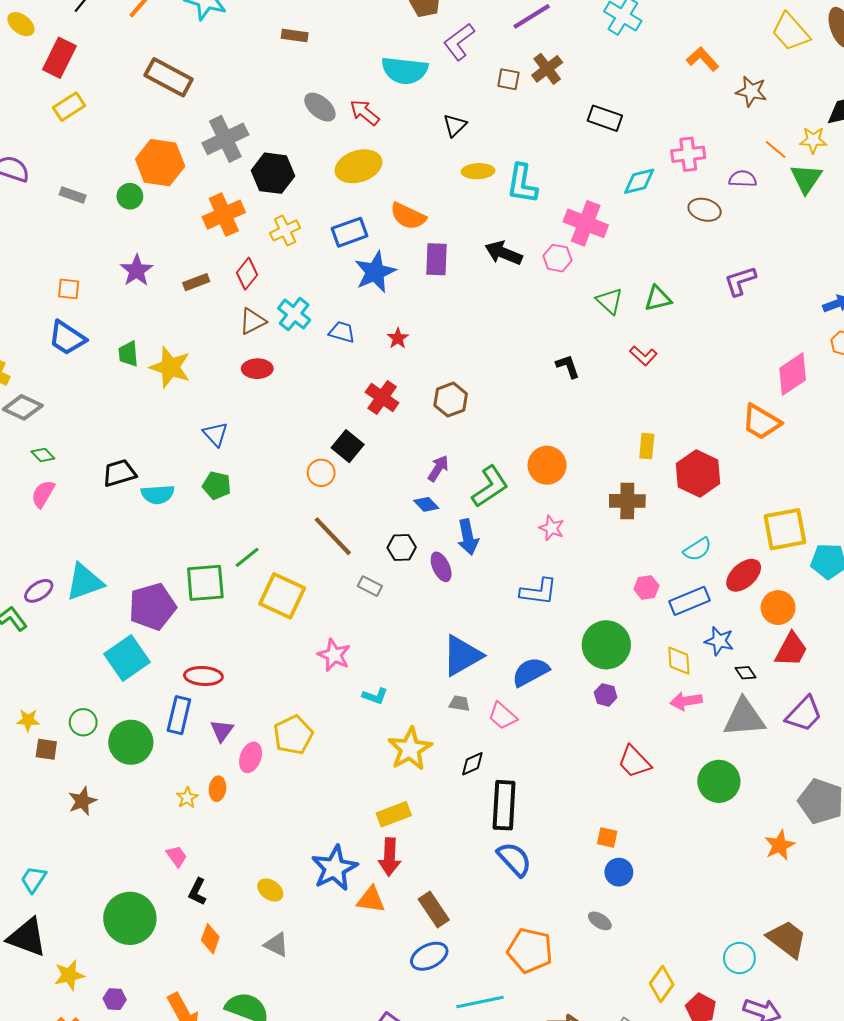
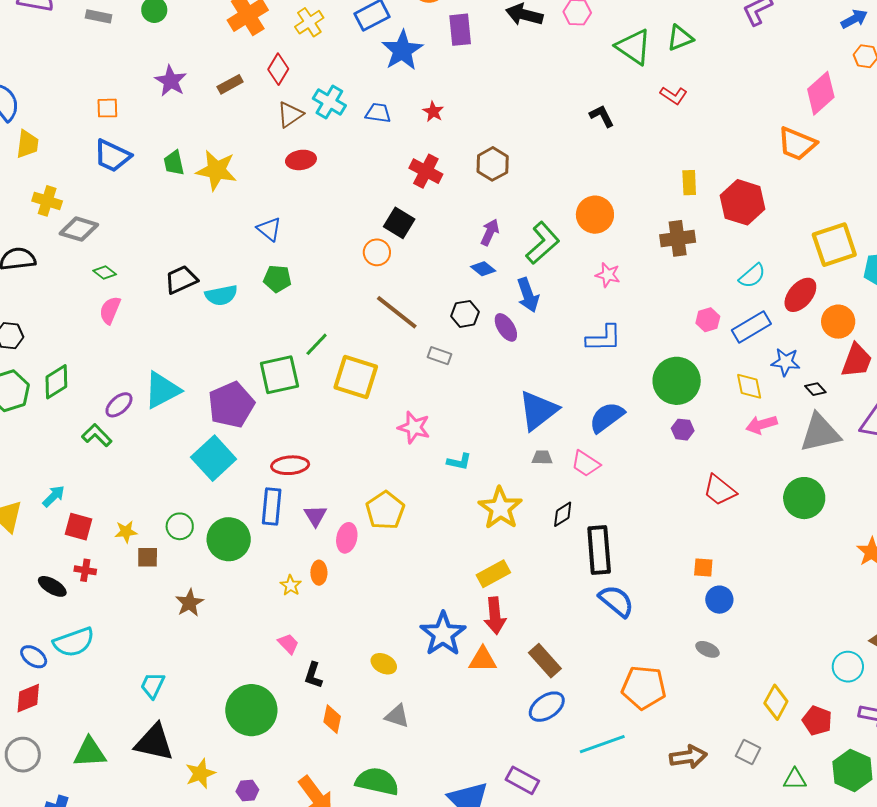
green triangle: (610, 301) -> (634, 47), size x1.4

